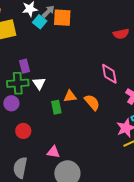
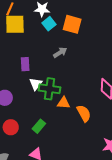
gray arrow: (48, 11) -> (60, 53), moved
green cross: (18, 83) -> (49, 89), moved
green rectangle: (56, 107) -> (39, 126), moved, turned 40

